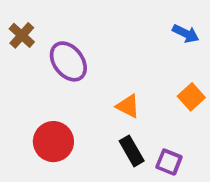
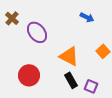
blue arrow: (186, 34) -> (87, 17), moved
orange triangle: (128, 106) -> (69, 56), size x1.5

